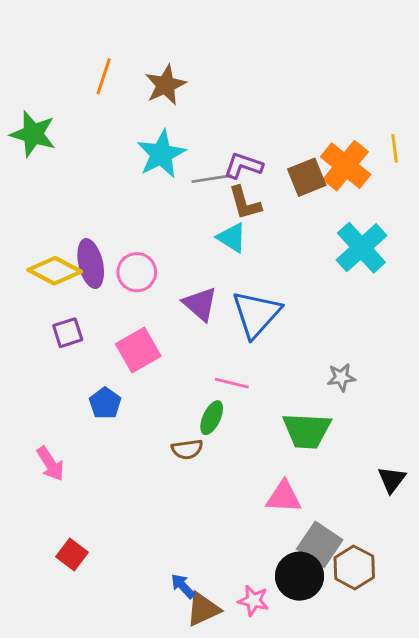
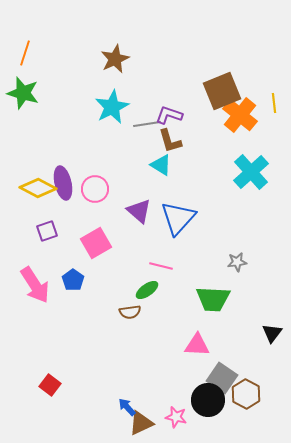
orange line: (104, 76) -> (25, 53), moved
brown square: (307, 177) -> (222, 91), moved, size x1.4
green ellipse: (212, 418) -> (147, 290), turned 30
pink arrow: (50, 464) -> (35, 285), moved, size x1.5

